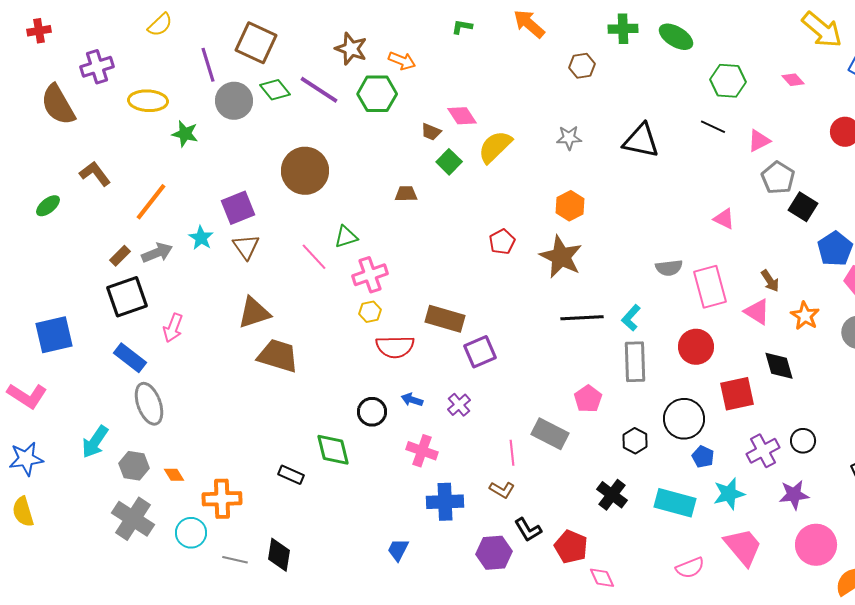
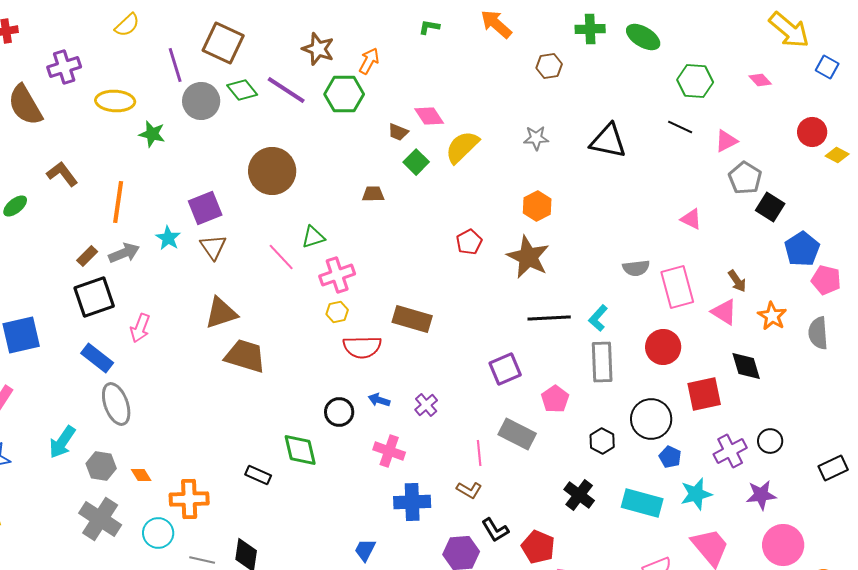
orange arrow: (402, 61) -> (369, 61), turned -84
orange line: (151, 202) -> (118, 202), turned -30
purple square: (480, 352) -> (505, 369), moved

